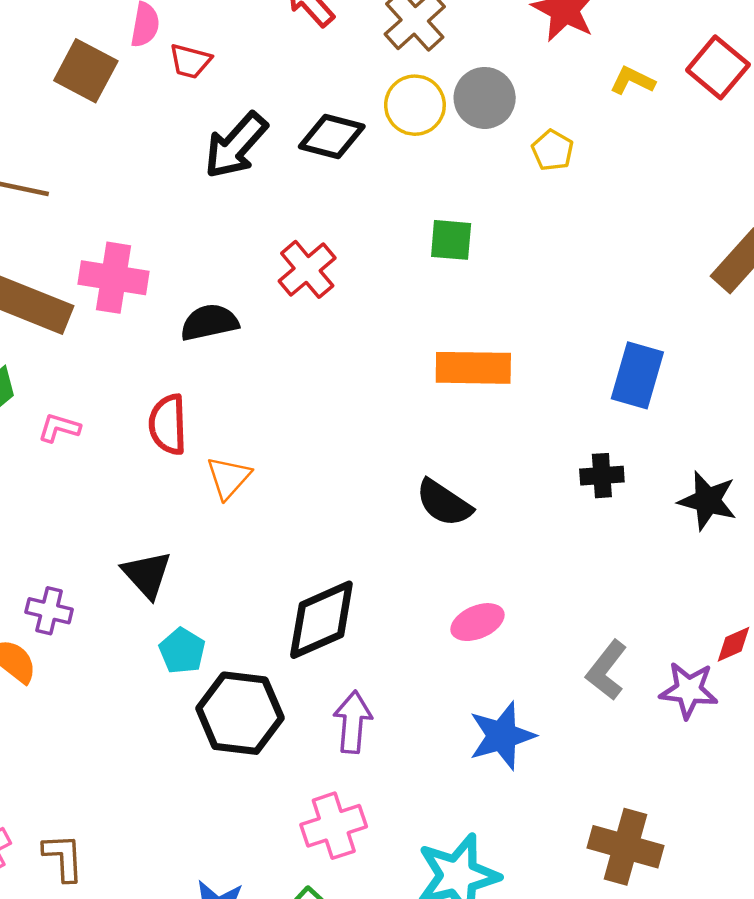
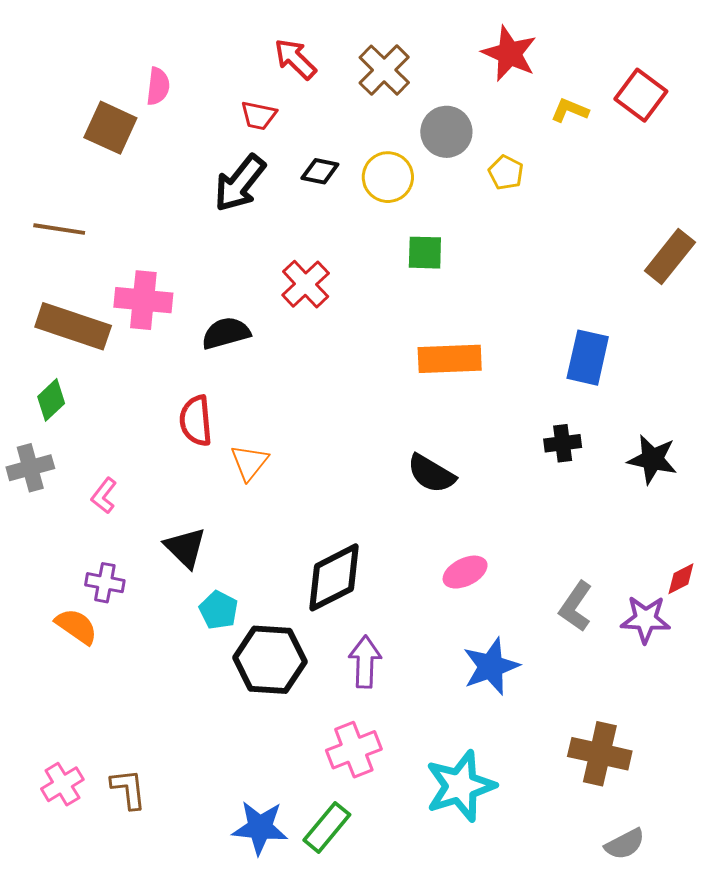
red trapezoid: (190, 61) -> (259, 116), moved
yellow circle: (415, 105) -> (388, 177), moved
black diamond: (332, 136) -> (320, 171), size x0.7
pink L-shape: (59, 428) -> (104, 496), moved, turned -66

